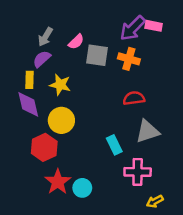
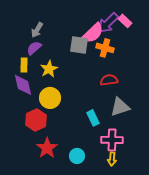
pink rectangle: (154, 26) -> (125, 21), turned 32
pink semicircle: (76, 42) -> (93, 33), moved, size x1.6
yellow star: (60, 85) -> (49, 69), turned 30
cyan circle: (82, 188) -> (77, 156), moved
yellow arrow: (155, 201) -> (112, 159), moved, turned -56

